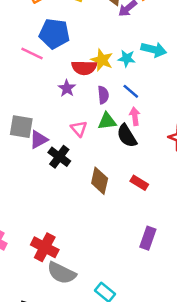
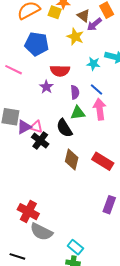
pink line: (32, 53) -> (14, 70), moved
yellow star: (102, 60) -> (75, 37), moved
pink arrow: (135, 116) -> (100, 109), size x1.5
pink triangle: (79, 129) -> (36, 127), moved, turned -32
black semicircle: (127, 136) -> (64, 128), moved
red rectangle: (139, 183) -> (103, 161), size x1.5

